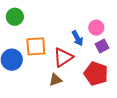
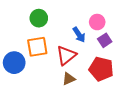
green circle: (15, 17) -> (39, 18), moved
brown triangle: (55, 80) -> (69, 79), moved

